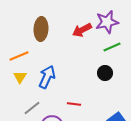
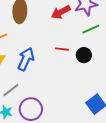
red line: (74, 104) -> (62, 49), moved

